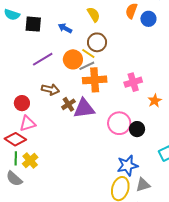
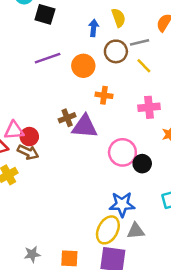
blue arrow: (65, 28) -> (94, 28), moved, turned 56
yellow line: (88, 53) -> (144, 66), moved
gray line: (87, 66) -> (140, 42), moved
orange cross: (95, 80) -> (104, 95), size x0.6
brown arrow: (50, 89) -> (28, 152), moved
red circle: (22, 103) -> (29, 137), moved

